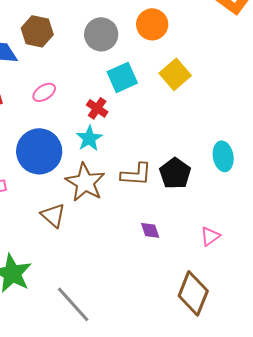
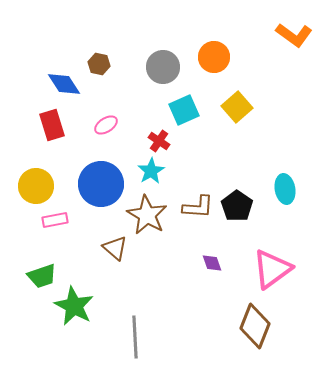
brown hexagon: (37, 31) -> (99, 64), size x0.7
pink triangle: (210, 236) -> (272, 269), size x2.0
gray line: (73, 304) -> (135, 337), turned 39

